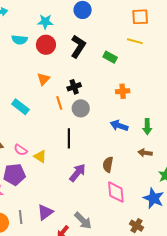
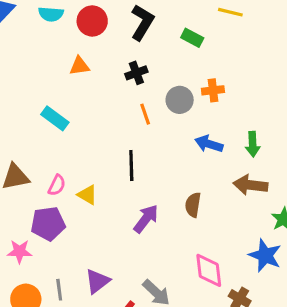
orange triangle: (43, 79) -> (79, 66), moved, turned 40
black cross: (74, 87) -> (136, 73), moved
orange line: (59, 103) -> (145, 114), moved
gray circle: (81, 108) -> (180, 100), moved
pink semicircle: (21, 150) -> (57, 185), turned -96
brown arrow: (145, 153) -> (250, 185), size x1.5
pink diamond: (116, 192) -> (209, 270), moved

